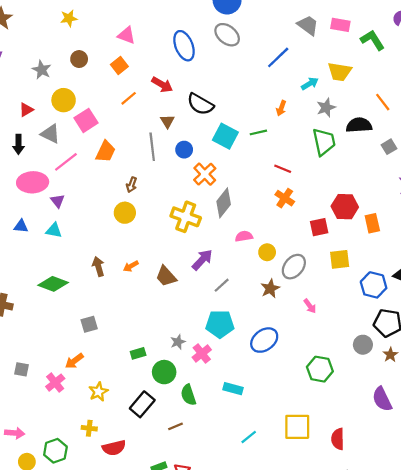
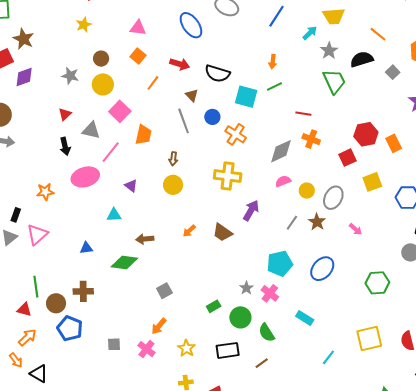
yellow circle: (64, 100) -> (103, 84), moved
orange arrow: (281, 108) -> (273, 62), moved
purple triangle: (57, 201) -> (131, 186), moved
gray diamond: (224, 203) -> (281, 151), moved, turned 40
blue triangle: (21, 226) -> (86, 248), moved
brown arrow: (98, 267) -> (145, 239), moved, turned -66
gray line: (222, 285) -> (292, 223), moved
cyan rectangle: (233, 389) -> (305, 318), turned 30
black rectangle: (142, 404) -> (228, 350), turned 55

